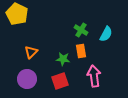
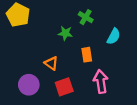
green cross: (81, 30) -> (86, 17), moved
orange triangle: (31, 52) -> (51, 63), moved, turned -40
green star: (63, 59) -> (65, 33), moved

